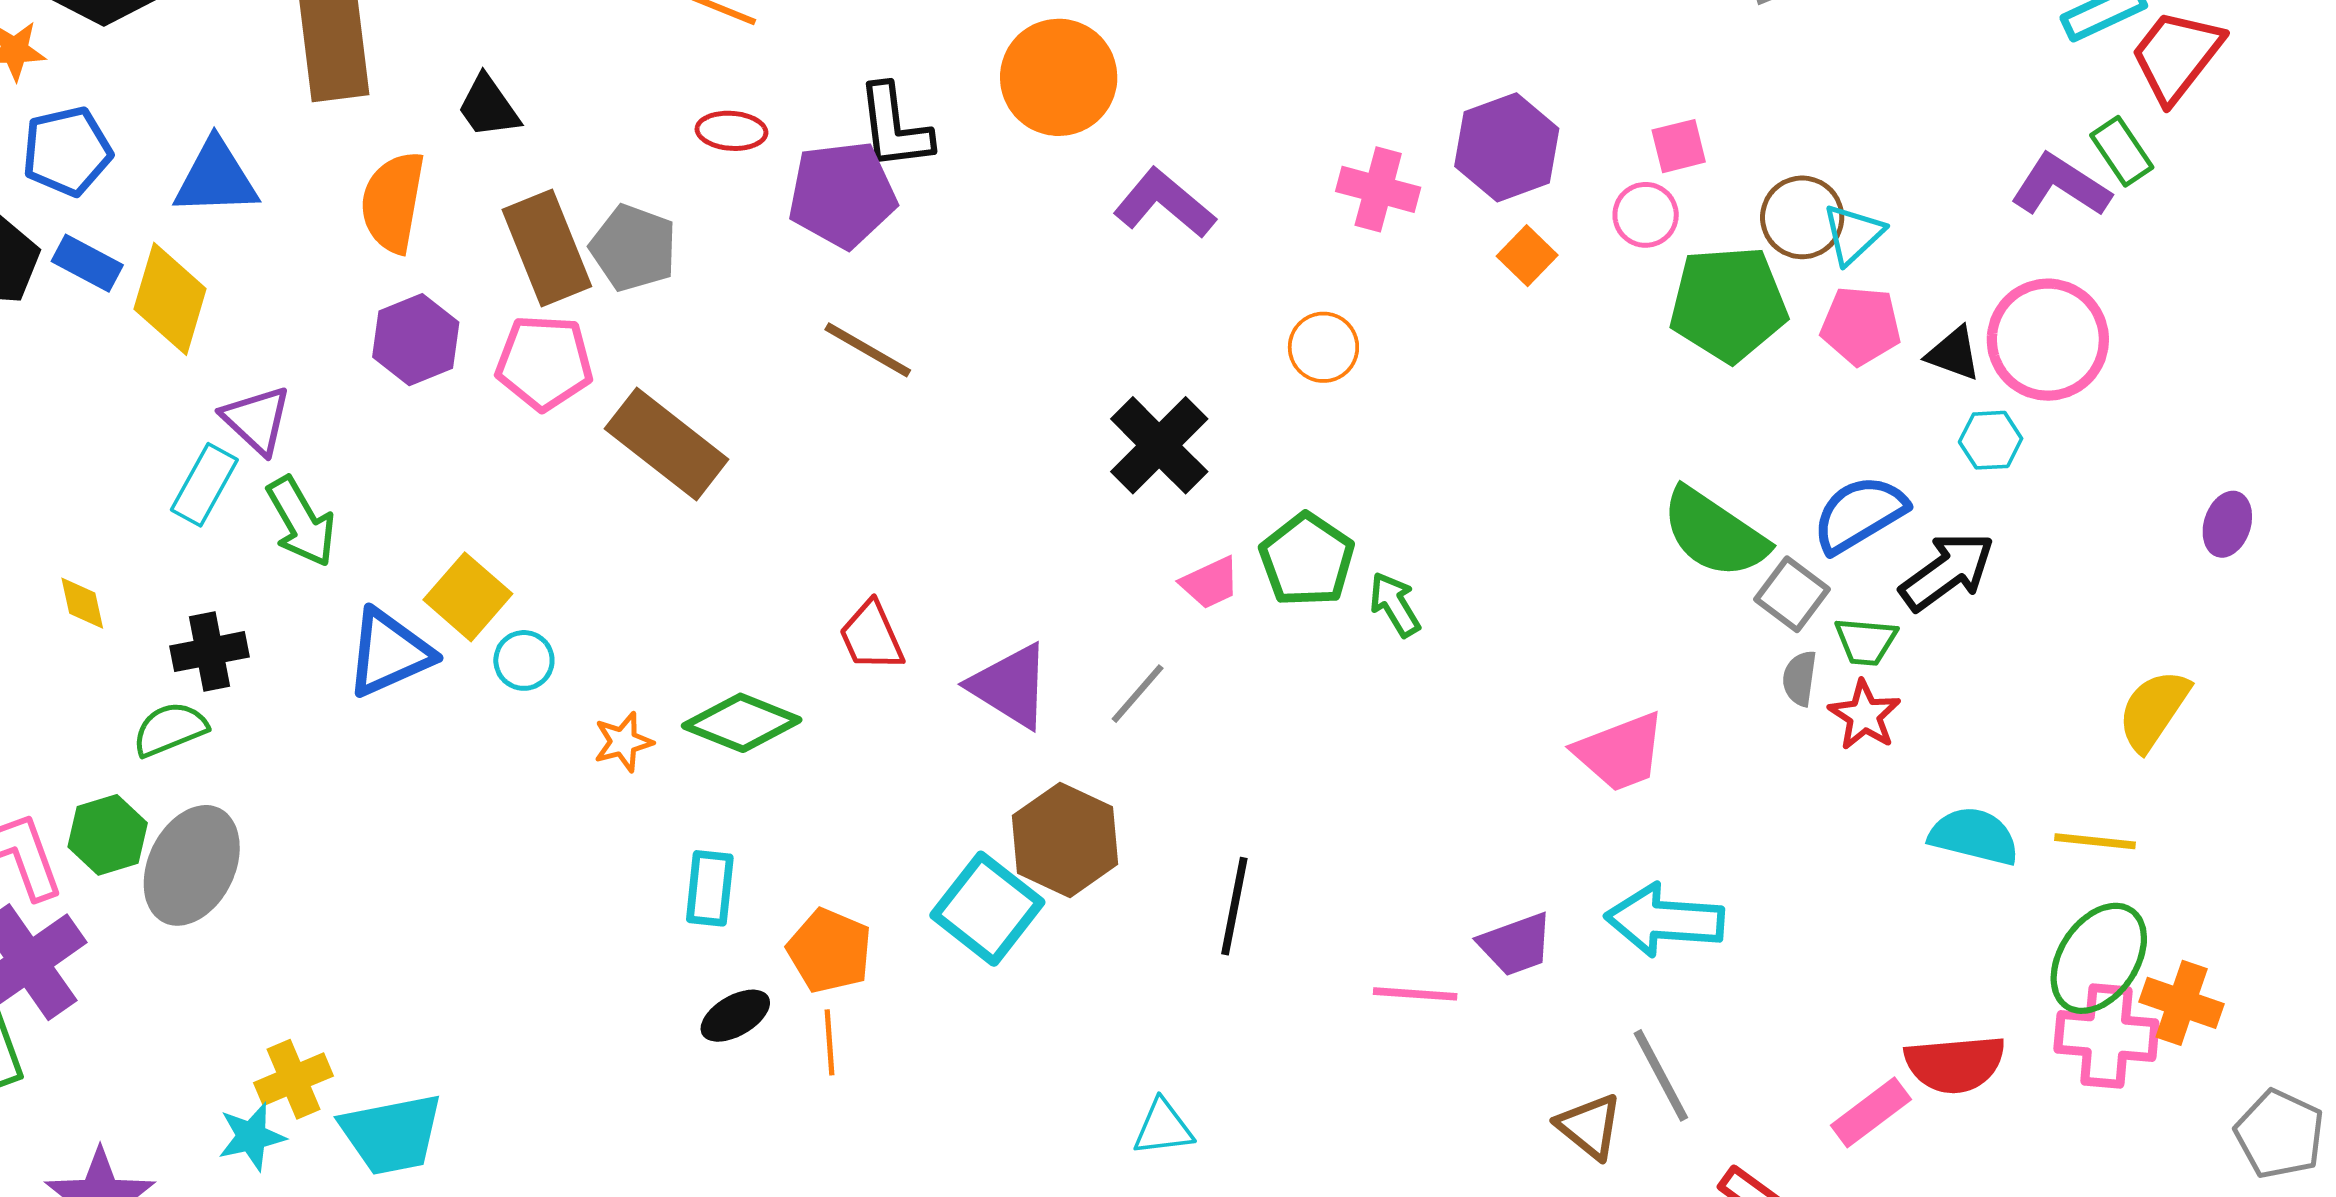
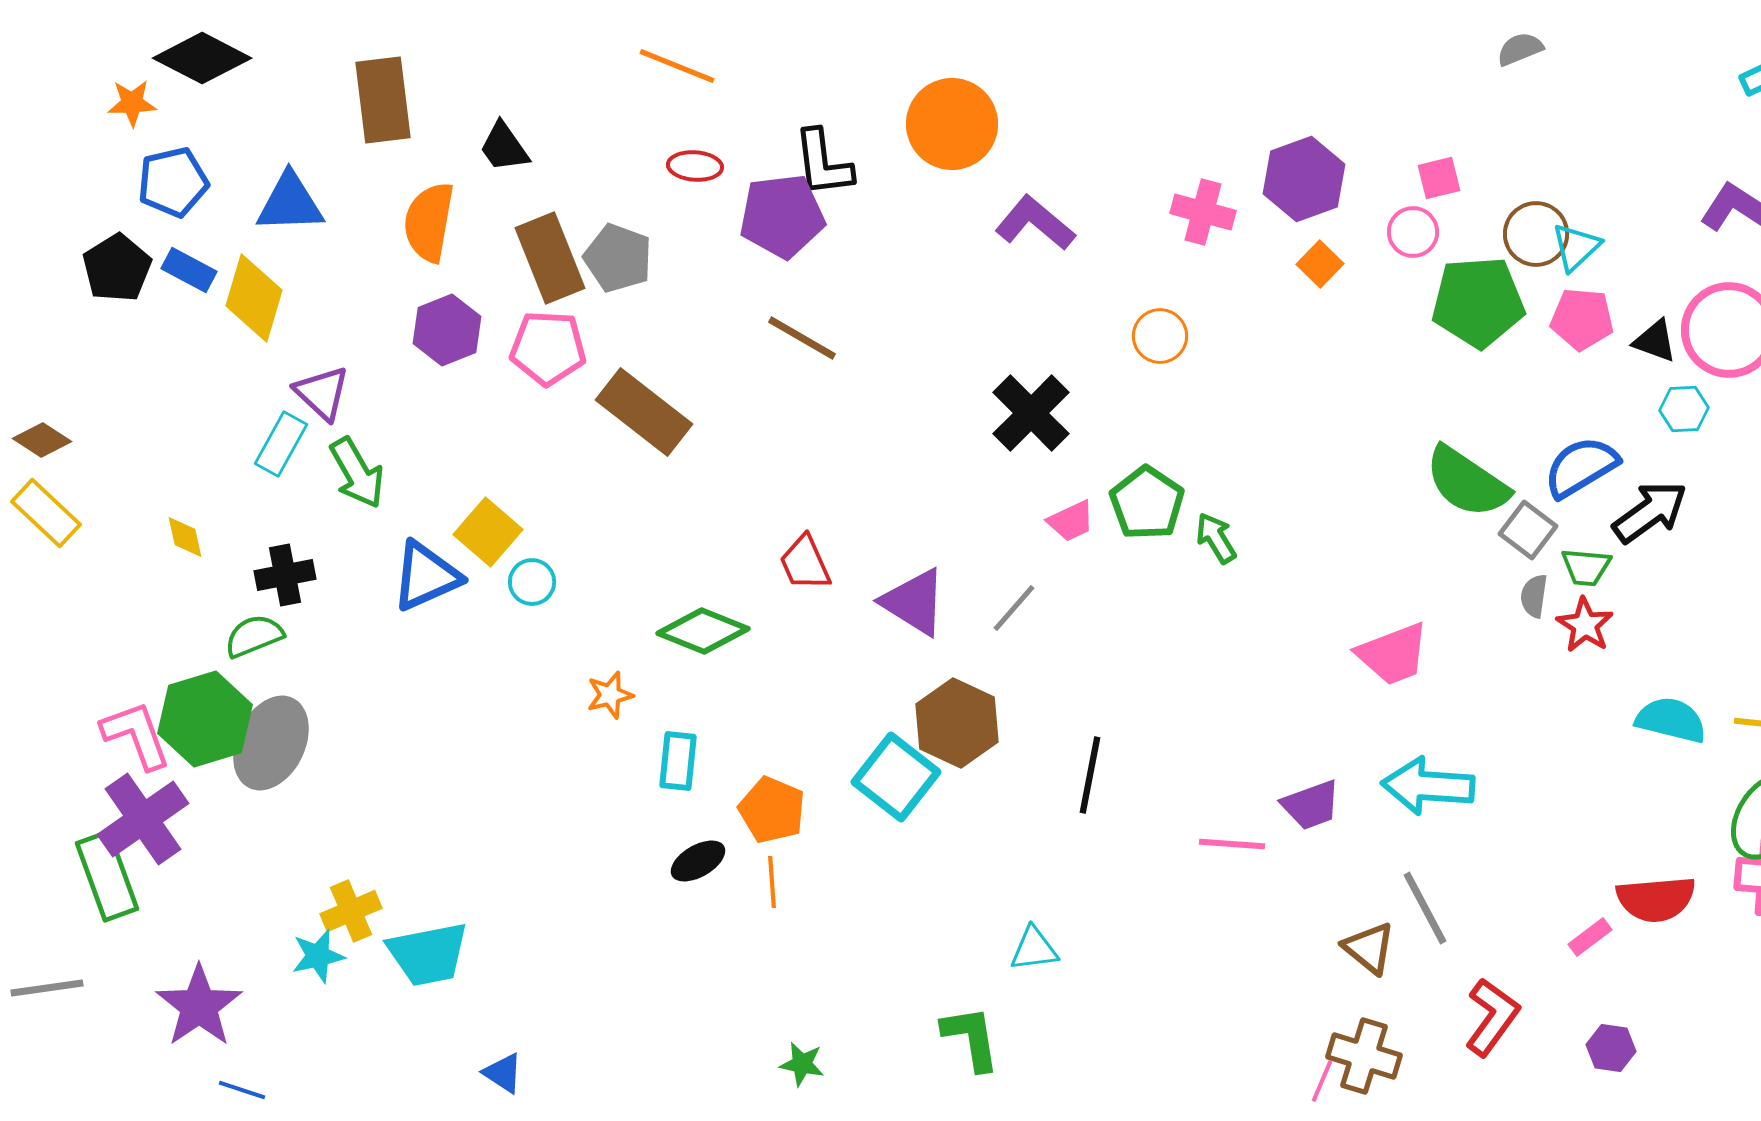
orange star: (623, 742) -> (610, 695), moved
green hexagon: (108, 835) -> (205, 719), size x1.5
pink rectangle: (1871, 1112) -> (1590, 937), size x0.7

